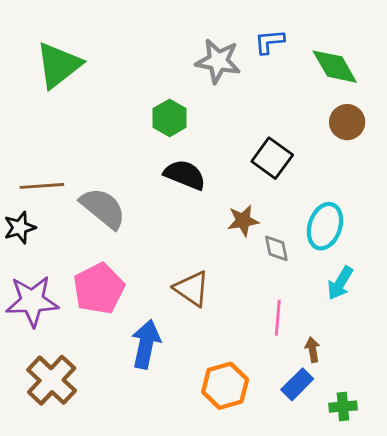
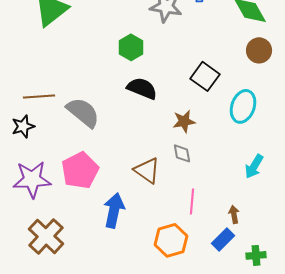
cyan ellipse: (325, 226) -> (243, 106), moved
gray diamond: (276, 248) -> (182, 153), moved
pink line: (278, 318) -> (192, 201), moved

